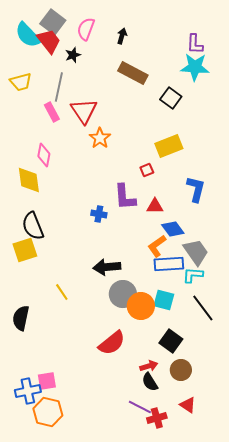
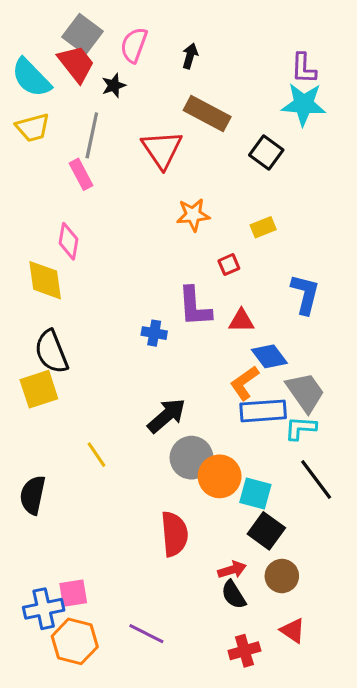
cyan semicircle: (28, 35) -> (31, 78), moved
red triangle: (84, 111) -> (162, 149), moved
orange star: (100, 138) -> (193, 215), moved, turned 30
yellow rectangle: (169, 146) -> (263, 227), size x0.6
black arrow: (107, 267) -> (167, 416), turned 144
cyan square: (164, 300) -> (255, 493), moved
red semicircle: (112, 343) -> (174, 534), turned -56
purple line: (140, 407) -> (146, 634), moved

